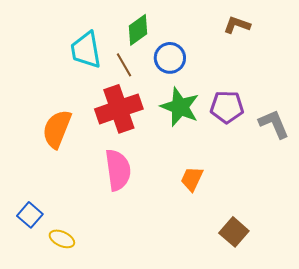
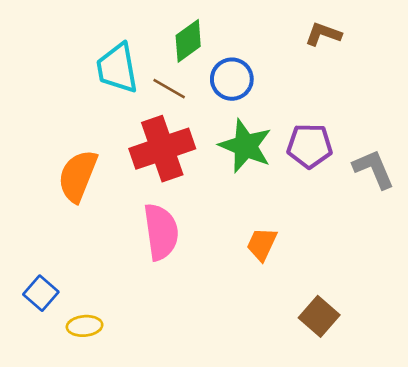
brown line: (124, 65) -> (169, 89), turned -30
yellow ellipse: (62, 239) -> (85, 326), turned -30

